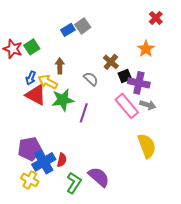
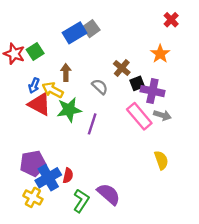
blue rectangle: (68, 30) -> (75, 33), size x1.5
yellow semicircle: (147, 146) -> (161, 160), size x0.7

